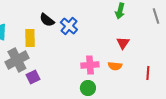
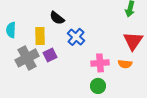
blue cross: (69, 26) -> (76, 37), moved
red triangle: (123, 43) -> (133, 41), size x1.5
purple square: (33, 77) -> (50, 55), moved

